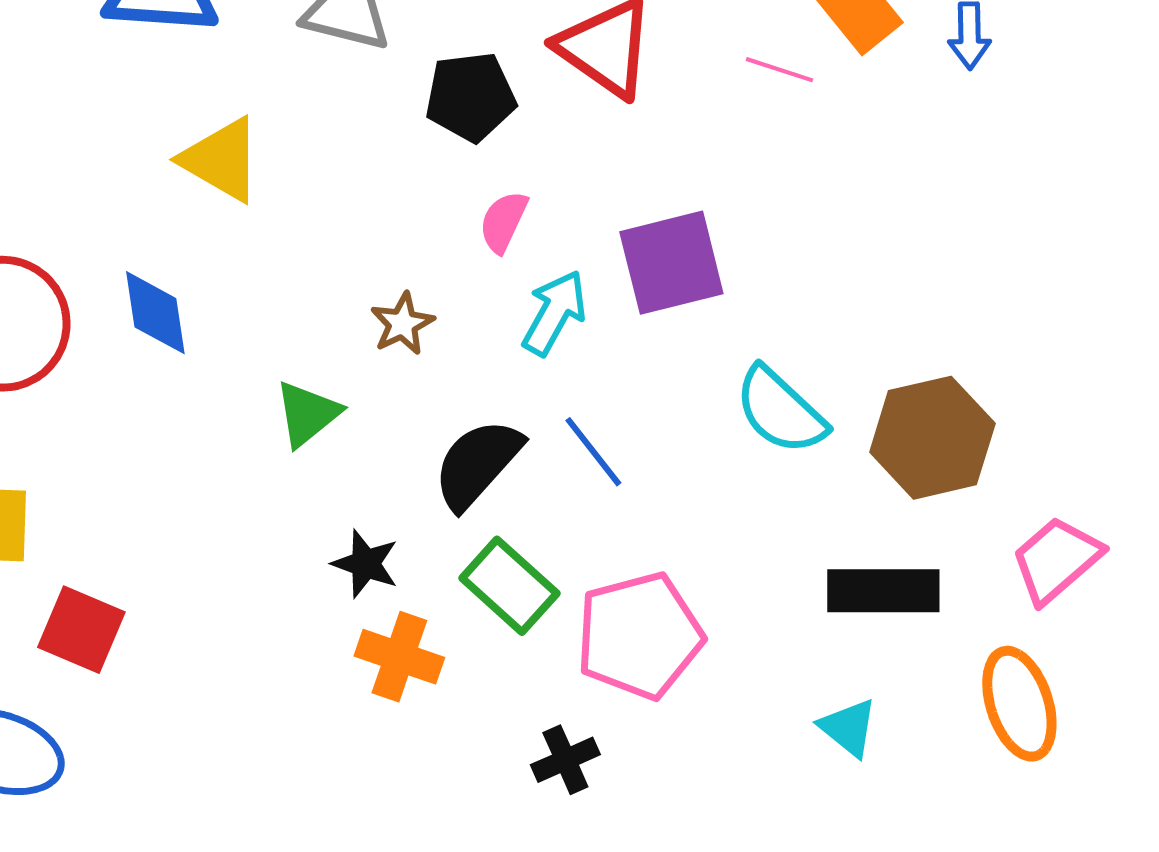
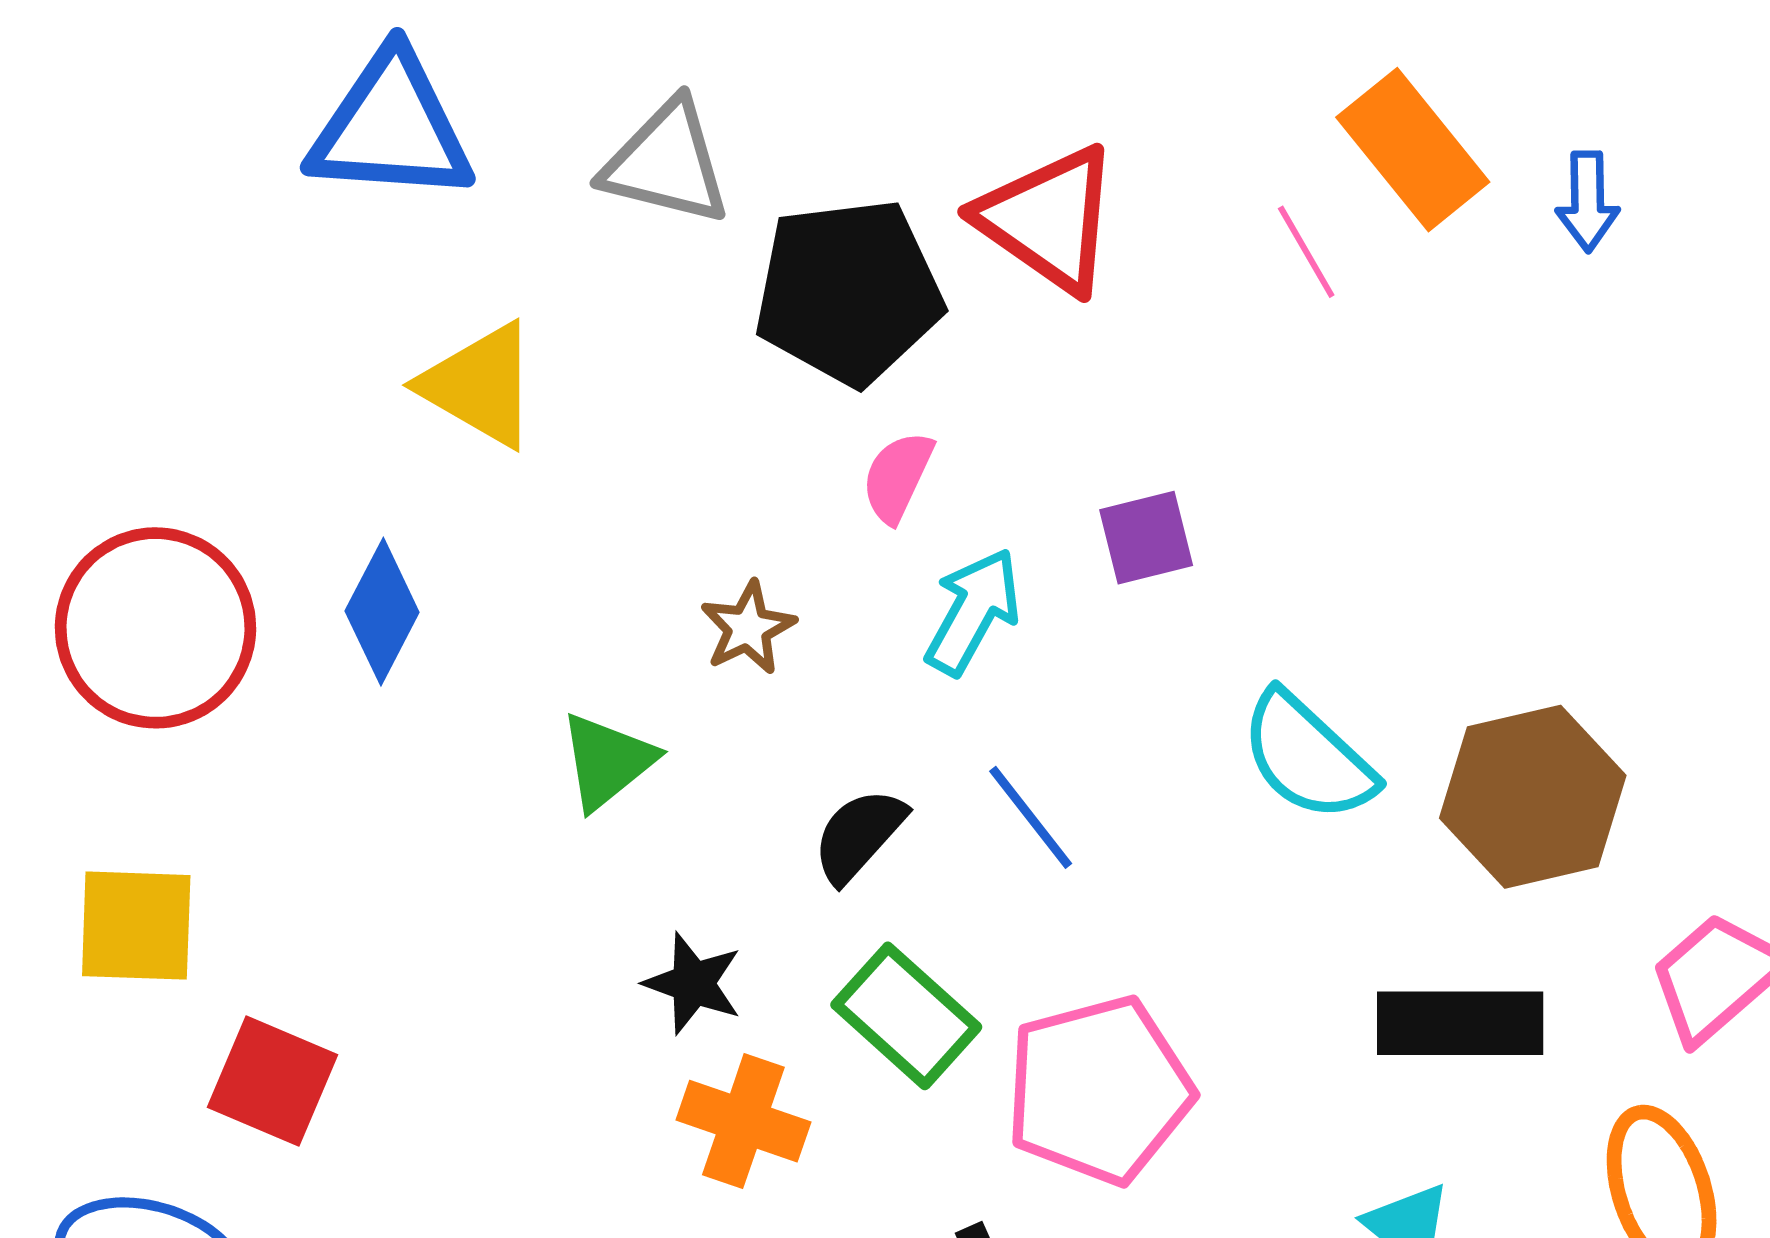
pink line: (779, 70) -> (1306, 252), turned 42
black pentagon: (470, 97) -> (849, 292), size x1.4
purple square: (671, 263) -> (1146, 538), size x0.6
blue diamond: (155, 313) -> (382, 612), turned 36
black semicircle: (477, 464) -> (859, 835), size x0.7

